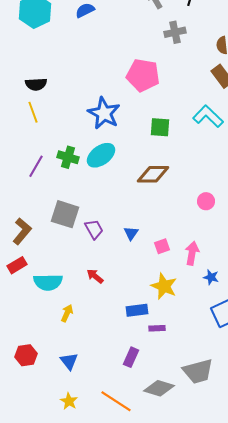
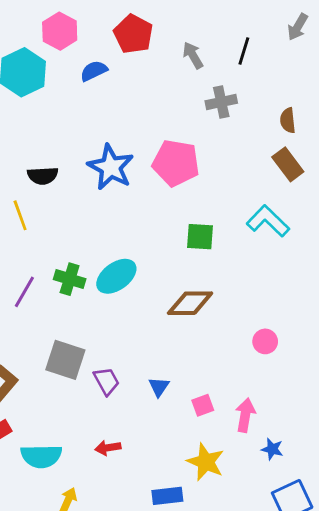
black semicircle: (36, 84) -> (43, 176), moved
blue star: (104, 113) -> (111, 167), moved
red arrow: (95, 276) -> (108, 448), turned -48

